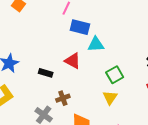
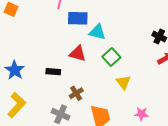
cyan triangle: (96, 44) -> (97, 32), turned 30
green square: (115, 75) -> (111, 57), moved

